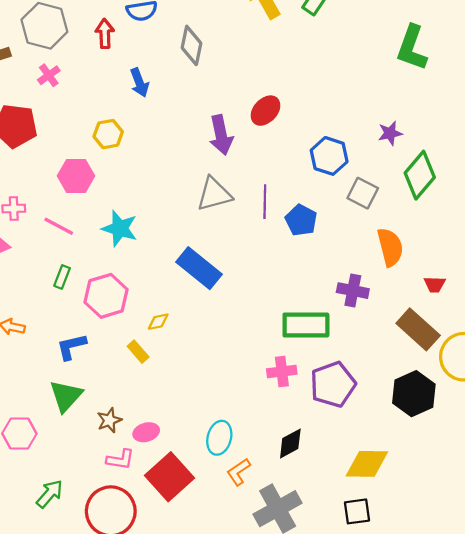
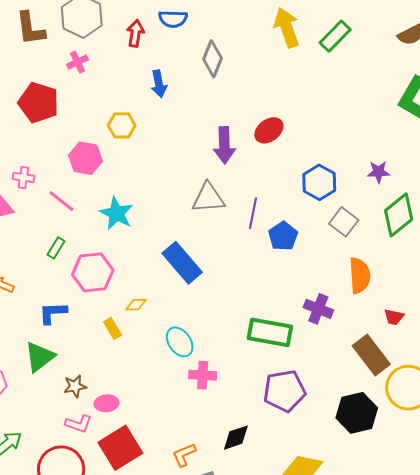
pink cross: (282, 372) -> (203, 375), moved
cyan ellipse: (219, 438) -> (180, 342), moved, turned -60

